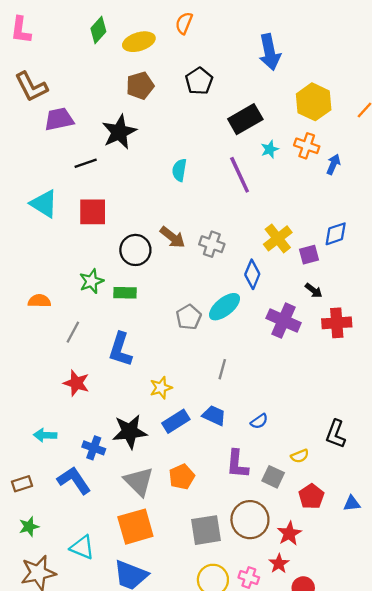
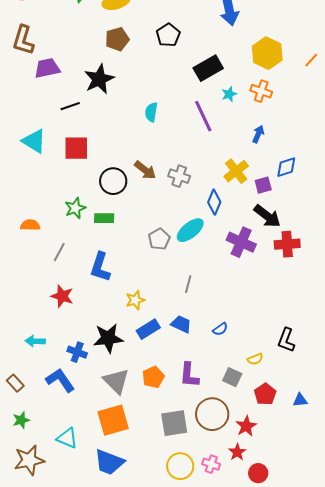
brown L-shape: (31, 87) -> (23, 40), turned 44
blue arrow: (333, 164) -> (258, 134), moved
black arrow: (314, 290) -> (267, 216), size x1.8
purple L-shape: (237, 464) -> (189, 375), moved
brown rectangle: (22, 484) -> (15, 383), turned 66

